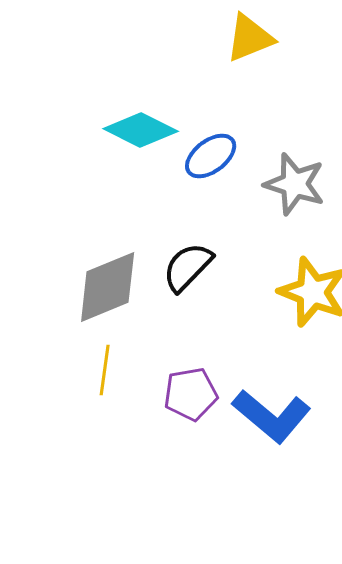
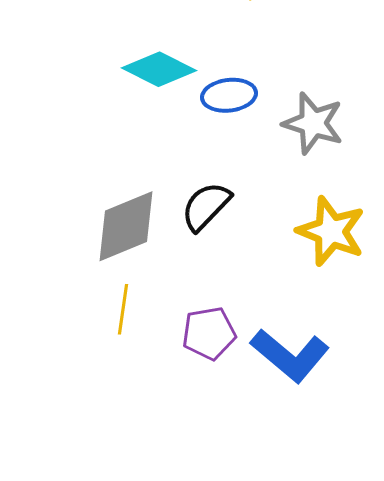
blue ellipse: (211, 156) -> (229, 95), turned 30

